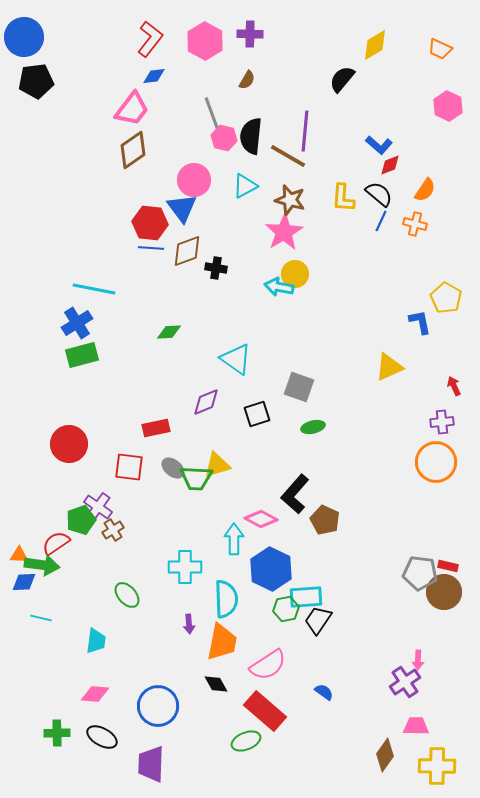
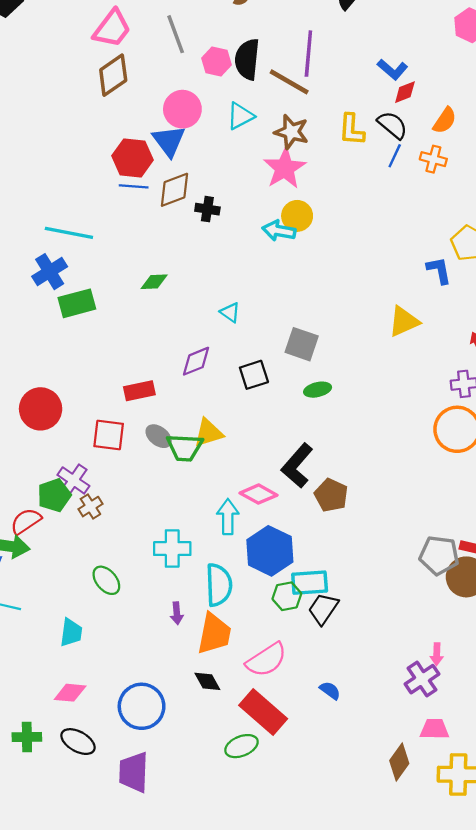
gray line: (212, 114) -> (176, 34), moved
green rectangle: (82, 355) -> (77, 303), moved
cyan triangle: (236, 359) -> (230, 312), size x0.6

